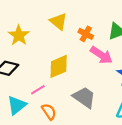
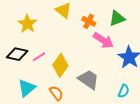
yellow diamond: (59, 66) -> (60, 65), moved, turned -30
pink line: (38, 90) -> (39, 57), moved

